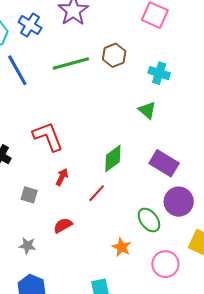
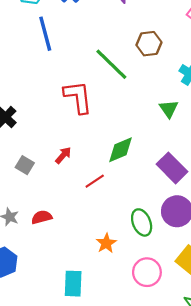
green line: (71, 64) -> (111, 64), moved, turned 45
red L-shape: (48, 137) -> (78, 97), moved
red semicircle: (63, 225) -> (42, 217), moved

